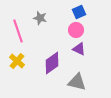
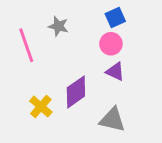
yellow cross: (17, 61) -> (41, 107), moved

